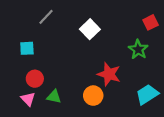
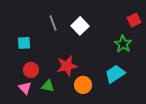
gray line: (46, 17) -> (53, 23), moved, turned -63
red star: (109, 74) -> (67, 66), moved, turned -30
cyan trapezoid: (147, 94) -> (115, 74), moved

